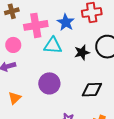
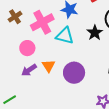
cyan triangle: (53, 46) -> (65, 36), turned 30
orange triangle: (15, 98) -> (49, 66), moved

